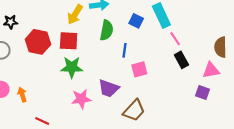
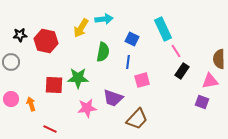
blue square: (136, 21) -> (132, 39), moved
green semicircle: (107, 30) -> (103, 52), moved
red square: (69, 41) -> (54, 85), moved
red hexagon: (38, 42) -> (46, 41), moved
black rectangle: (181, 60) -> (182, 71), turned 63

